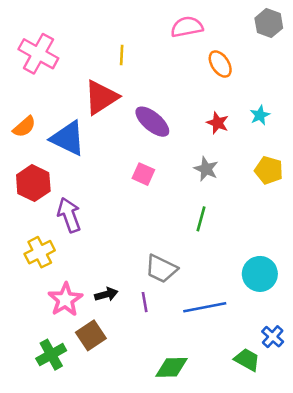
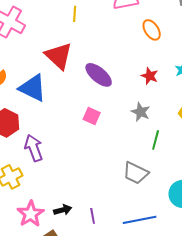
yellow line: (122, 55) -> (75, 14), moved
red triangle: (101, 97) -> (59, 56), turned -44
green line: (201, 219) -> (156, 140), moved
gray trapezoid: (161, 269) -> (136, 173), moved

